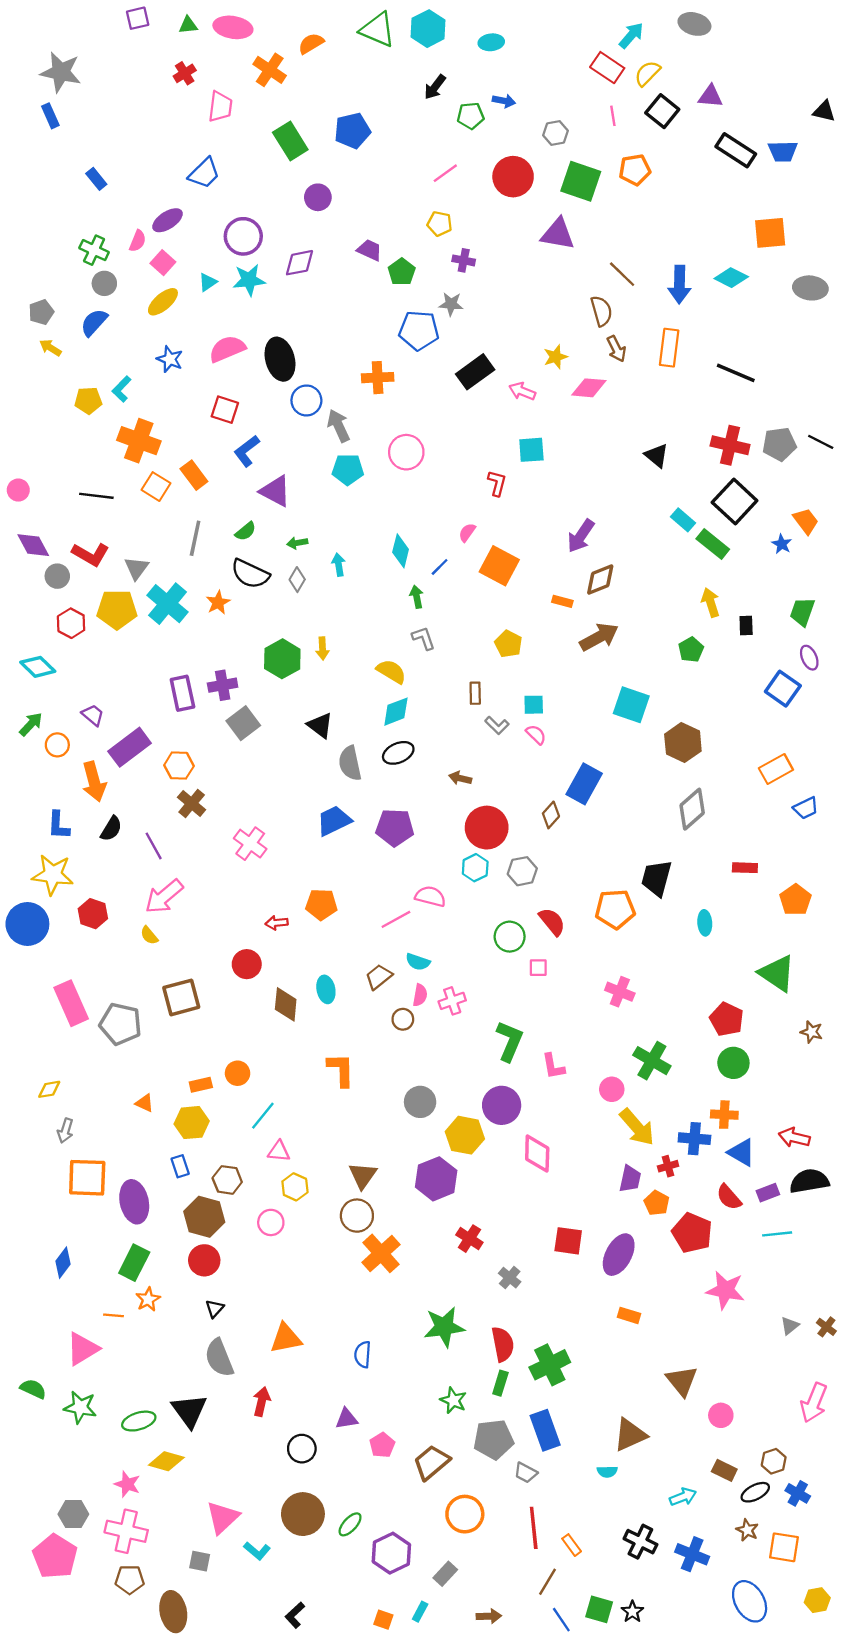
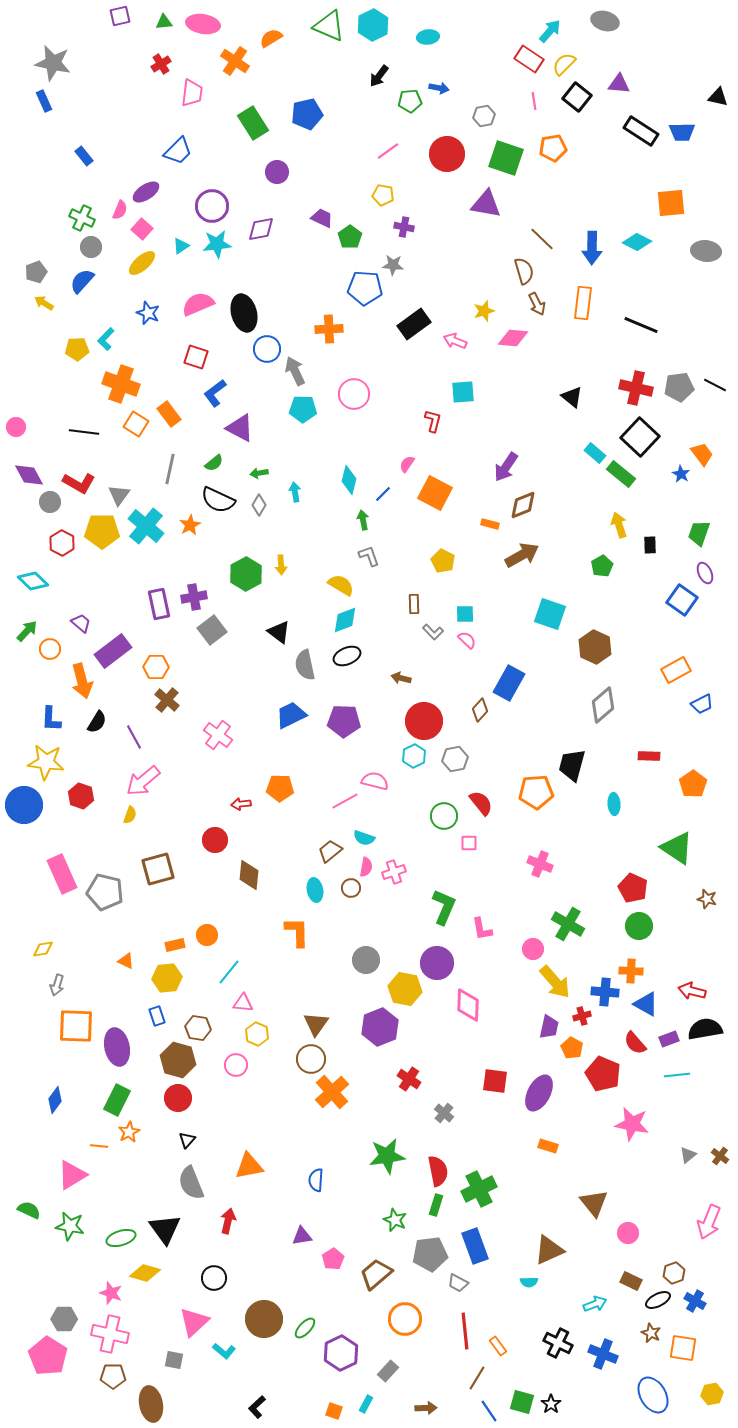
yellow semicircle: (149, 935) -> (130, 815), turned -120
cyan ellipse: (326, 989) -> (315, 890), moved
black circle: (302, 1449) -> (214, 1278), moved

